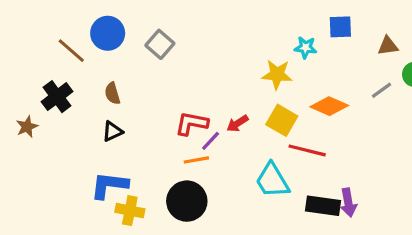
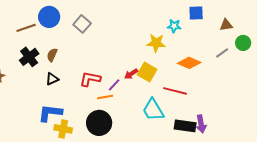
brown line: (71, 51) -> (26, 28), turned -60
brown semicircle: (112, 93) -> (52, 55), turned 40
black cross: (57, 97) -> (29, 57), moved
yellow square: (282, 120) -> (147, 72), moved
red L-shape: (192, 123) -> (90, 79), moved

